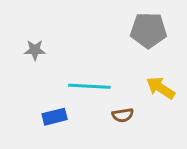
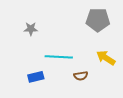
gray star: (35, 50) -> (31, 29), moved

